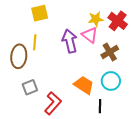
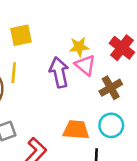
yellow star: (96, 19) -> (79, 47), moved
orange trapezoid: (84, 85) -> (76, 130), turned -30

